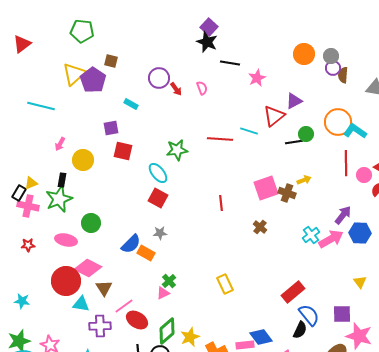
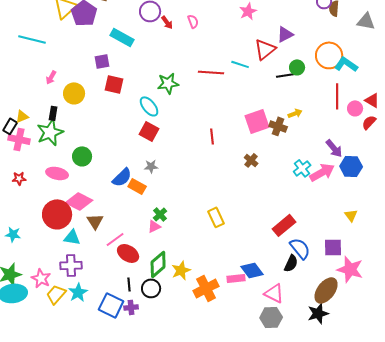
cyan rectangle: (131, 104) -> (122, 37), size x1.6
purple arrow: (343, 215) -> (334, 148), turned 102
purple cross: (100, 326) -> (71, 265), moved

